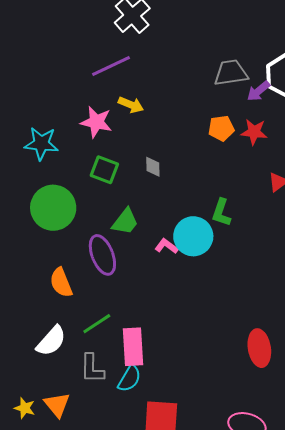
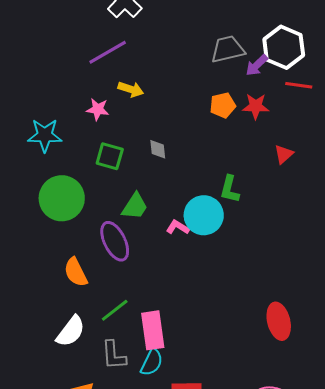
pink star: (96, 122) -> (98, 109), size x0.7

